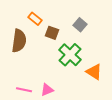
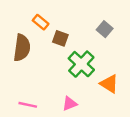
gray square: (80, 25) -> (105, 29), moved
pink triangle: (47, 90) -> (70, 104), moved

